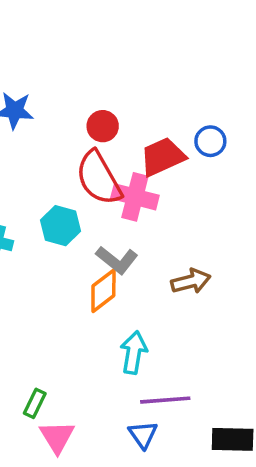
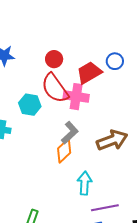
cyan hexagon: (61, 226) -> (30, 105), moved
gray L-shape: (117, 260) -> (70, 133), turned -75
brown arrow: (191, 281) -> (112, 140), size x1.4

